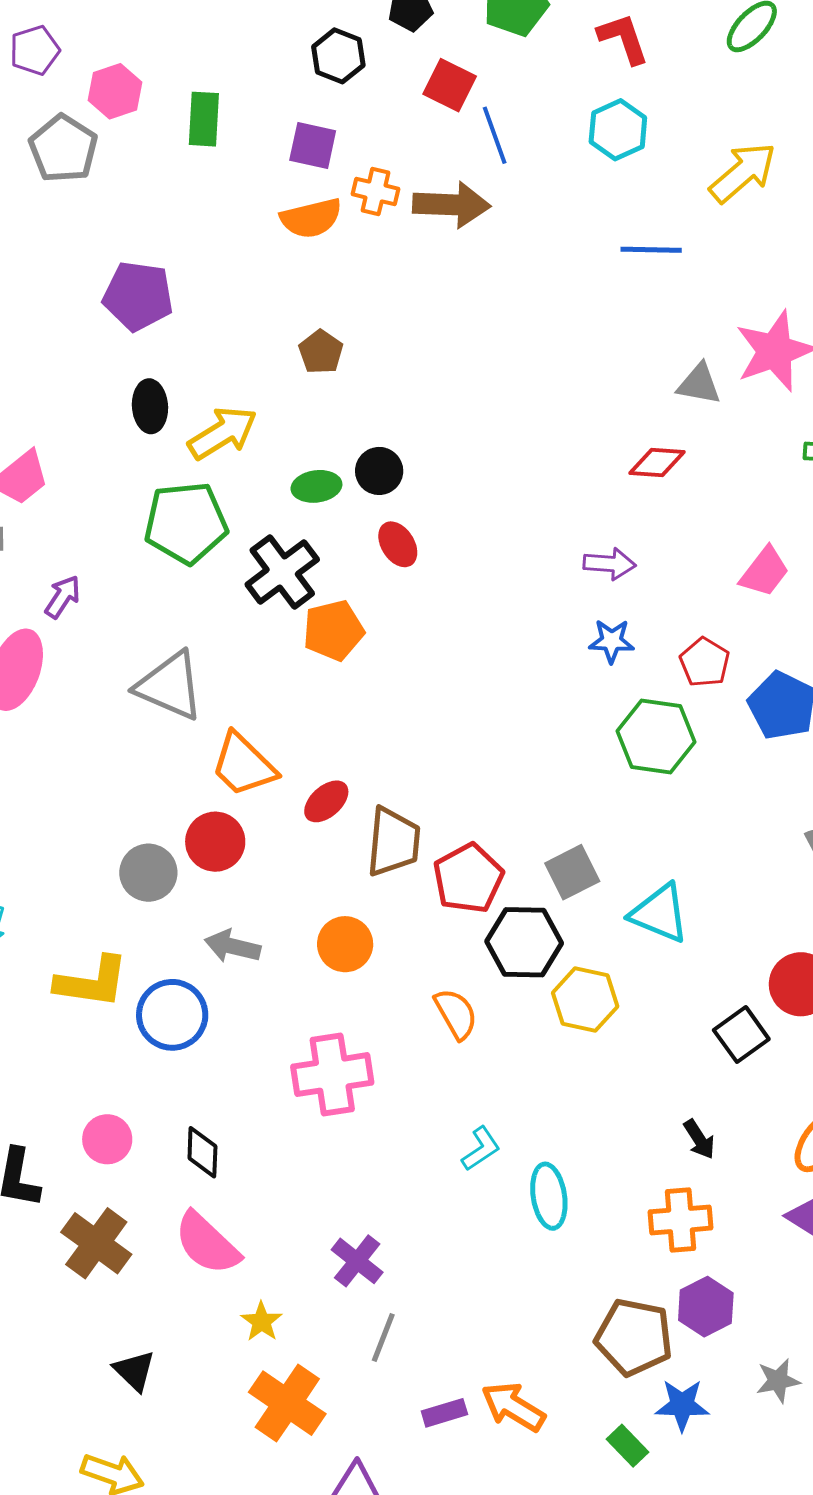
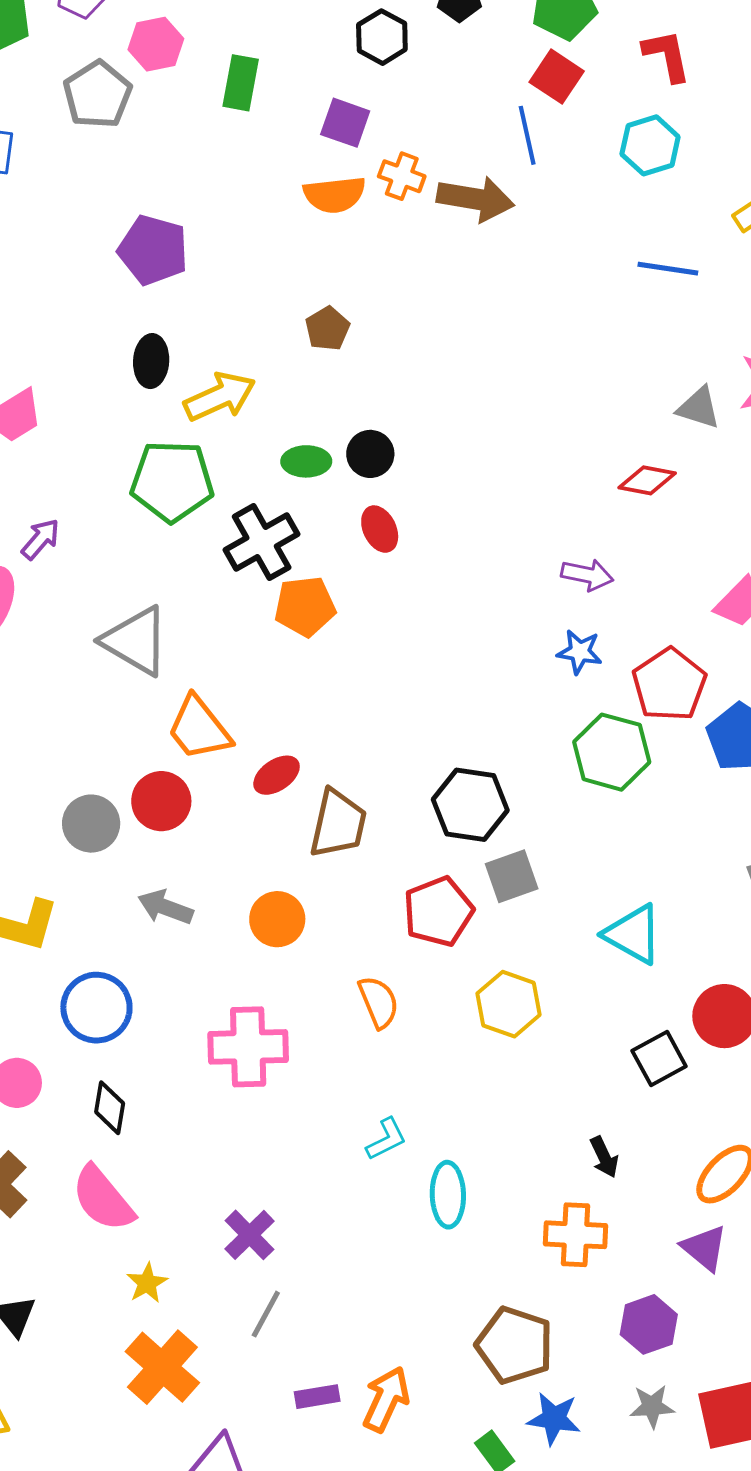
red square: (450, 85) -> (557, 77), moved
red pentagon: (705, 662) -> (669, 685), size x1.5
red pentagon: (468, 878) -> (438, 912), moved
cyan triangle: (660, 913) -> (633, 934), moved
black hexagon: (524, 942) -> (470, 805), moved
blue circle: (172, 1015) -> (96, 1008), moved
purple hexagon: (706, 1307) -> (649, 1324), moved
orange arrow: (513, 1407) -> (386, 1399), turned 76

